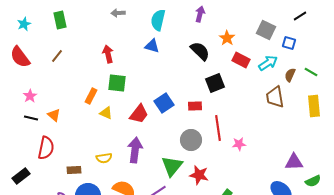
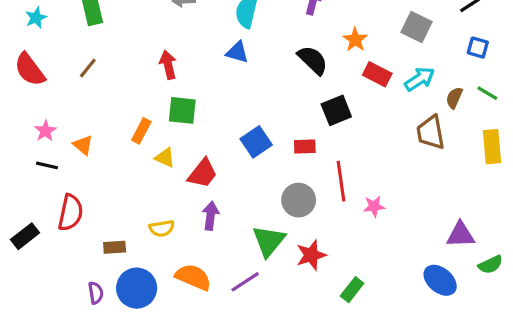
blue square: (289, 43) -> (478, 48), moved
red trapezoid: (139, 114) -> (203, 173), moved
orange triangle: (54, 115) -> (83, 145), moved
purple arrow: (135, 150) -> (211, 216), size x0.7
red star: (199, 175) -> (311, 255), turned -30
black rectangle: (21, 176) -> (25, 236), moved

